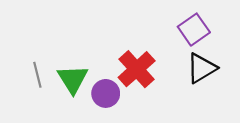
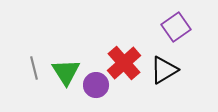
black triangle: (202, 68) -> (164, 70), moved

